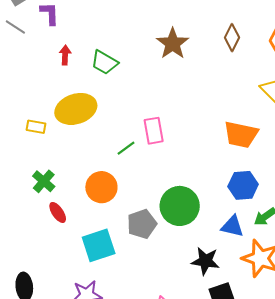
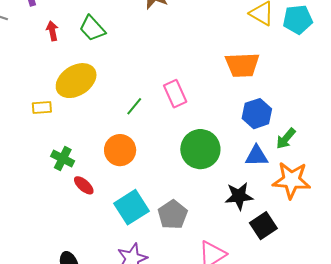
green trapezoid: (104, 62) -> (92, 28), turned 32
pink rectangle: (154, 131) -> (175, 94), moved
gray pentagon: (142, 224) -> (173, 215), moved

